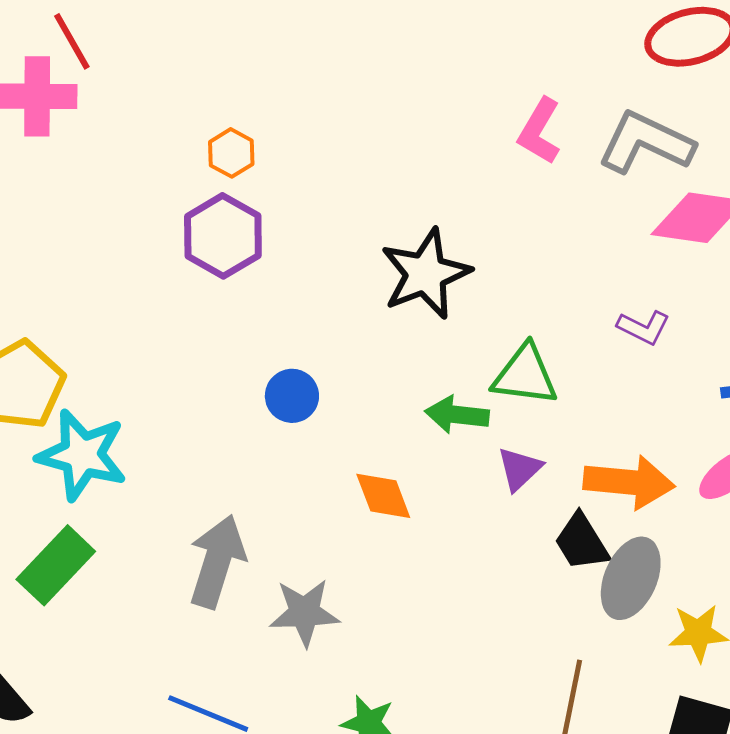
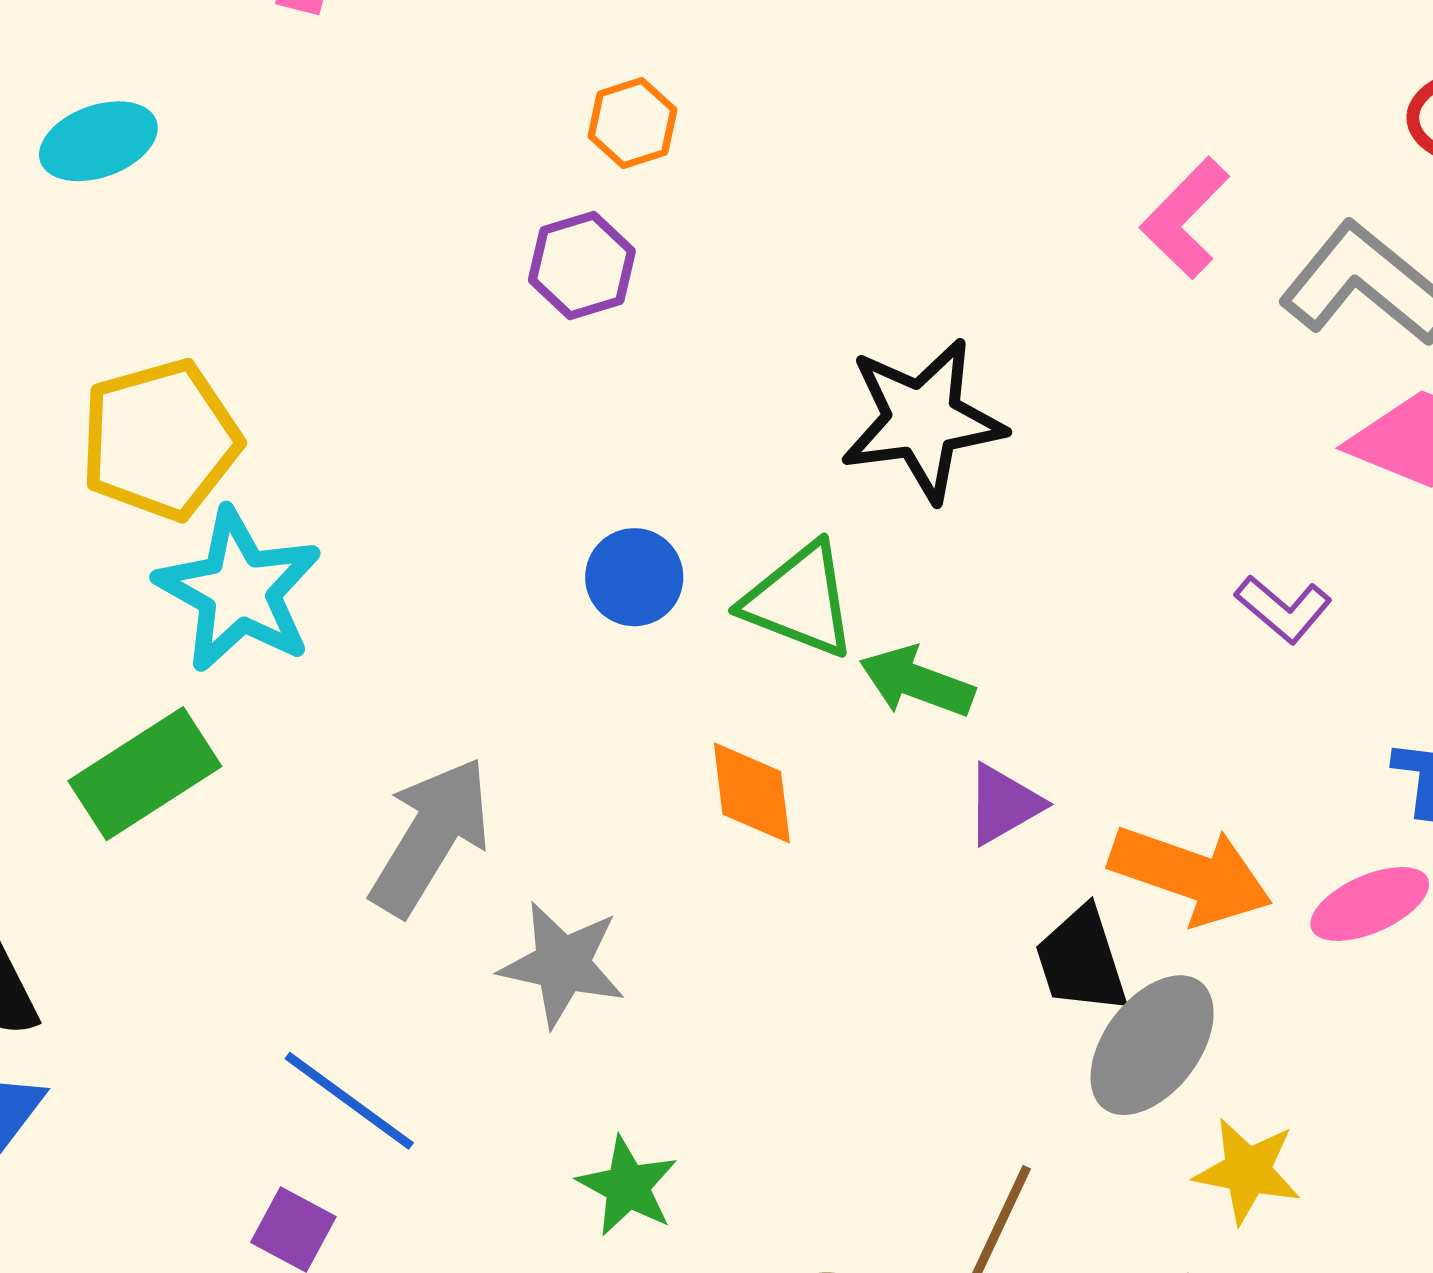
purple hexagon: (223, 236) -> (582, 265), size x0.7
green triangle: (525, 375) -> (800, 600), moved

